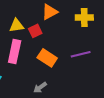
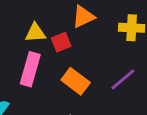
purple line: (81, 54) -> (123, 79), turned -30

